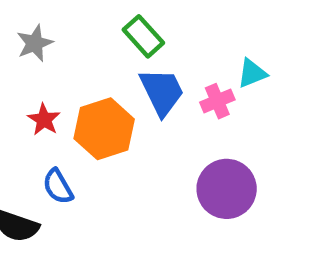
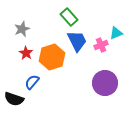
gray star: (35, 43) -> (22, 29), moved
blue semicircle: (58, 187) -> (32, 82), turned 70

